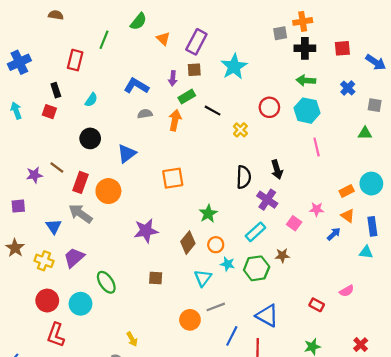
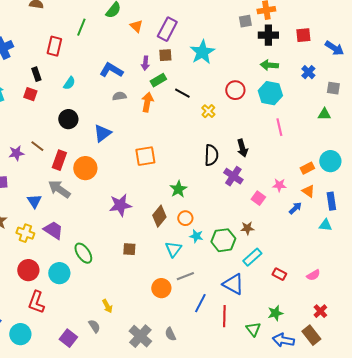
cyan rectangle: (255, 232) -> (252, 257), moved
purple trapezoid: (74, 258) -> (53, 230), turned 75
pink semicircle: (347, 291) -> (313, 275), moved

